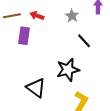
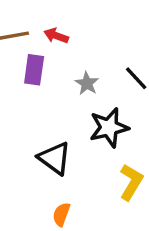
gray star: (72, 16) -> (87, 83), moved

